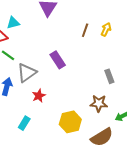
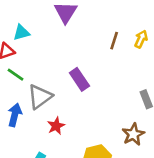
brown star: (99, 103) -> (133, 134), turned -30

